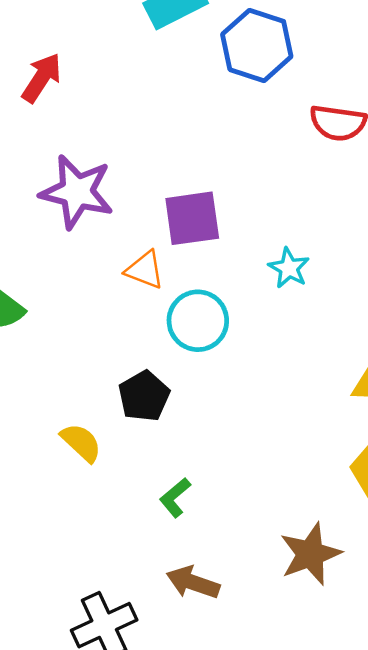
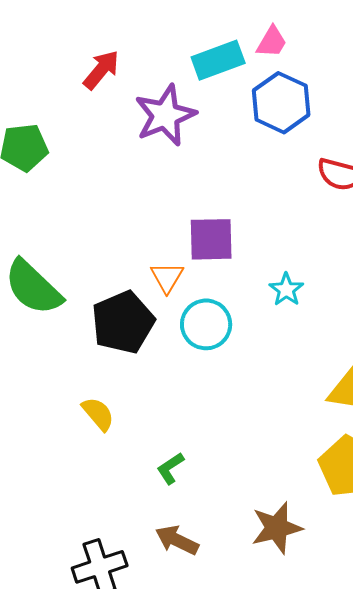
red arrow: (42, 78) -> (101, 70), moved
purple star: (77, 192) -> (165, 115), moved, turned 30
orange triangle: (145, 270) -> (167, 277), turned 33
black pentagon: (144, 396) -> (123, 322), moved, size x1.5

